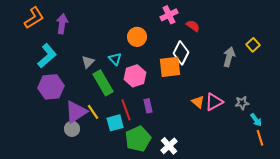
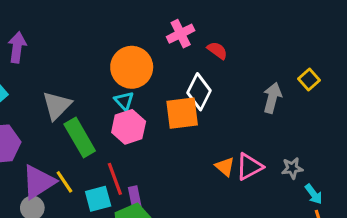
orange circle: (137, 37) -> (132, 67), size x1.4
cyan triangle: (115, 59) -> (124, 101), moved
gray triangle: (88, 62) -> (57, 105), size x1.5
purple rectangle: (148, 106) -> (135, 197), moved

